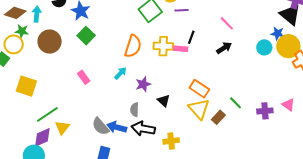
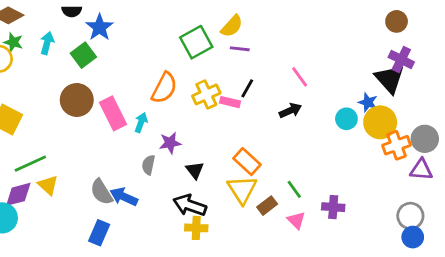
cyan arrow: (37, 14) -> (47, 43), moved
green square: (86, 36) -> (83, 55), moved
brown circle: (50, 42) -> (77, 100), moved
yellow cross: (163, 46) -> (206, 94), turned -36
cyan arrow: (120, 73) -> (141, 123), turned -32
pink rectangle: (84, 77) -> (113, 113), moved, size x1.6
pink triangle: (288, 105) -> (296, 220), moved
gray semicircle: (135, 110) -> (148, 165), moved
yellow triangle: (62, 128) -> (48, 185), turned -35
black arrow: (143, 129) -> (190, 205), moved

